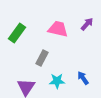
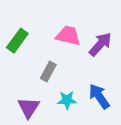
purple arrow: (87, 24) -> (100, 44), moved, size x1.5
blue arrow: (83, 78) -> (99, 96), size x1.5

